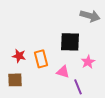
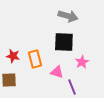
gray arrow: (90, 16) -> (68, 16), moved

